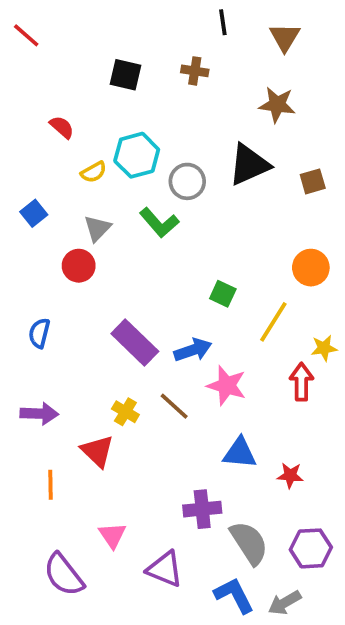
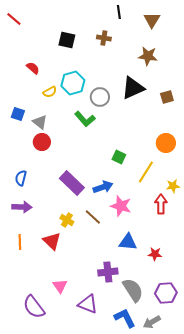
blue square: (34, 213) -> (18, 114), turned -32
gray triangle: (97, 228) -> (40, 122), moved, turned -35
purple arrow: (39, 414) -> (22, 207), moved
orange line: (51, 485) -> (20, 242), moved

